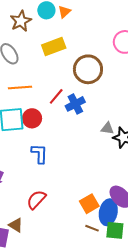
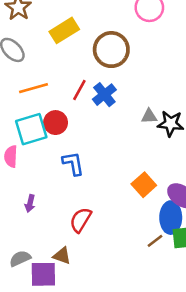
orange square: (89, 204) -> (144, 185), moved
brown line: (92, 228) -> (155, 241), turned -48

